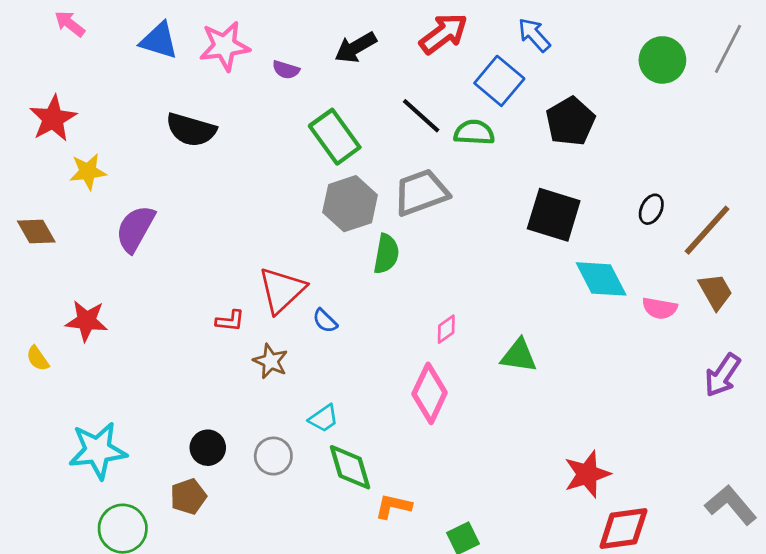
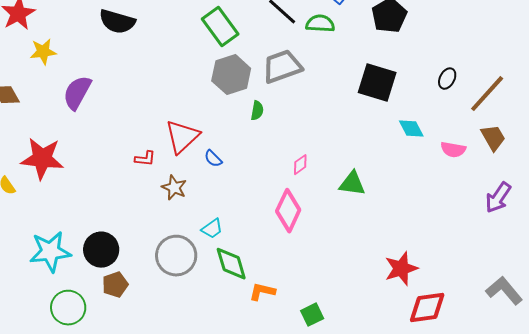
green semicircle: (386, 254) -> (257, 111), size x0.7
cyan diamond: (601, 279) -> (411, 129), size x0.7
red star: (86, 321) -> (42, 159), size x1.4
black circle: (208, 448) -> (101, 250), moved, size x1.4
gray circle: (273, 456) -> (176, 256), size x1.5

